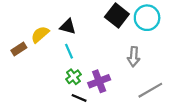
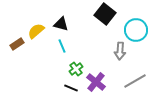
cyan circle: (147, 18) -> (136, 30), moved
green cross: (73, 77) -> (76, 69), moved
purple cross: (99, 81) -> (96, 82), moved, turned -30

